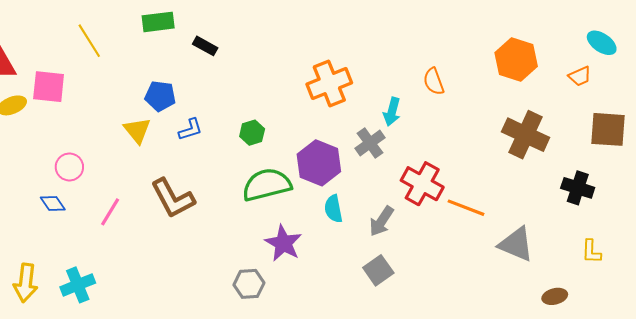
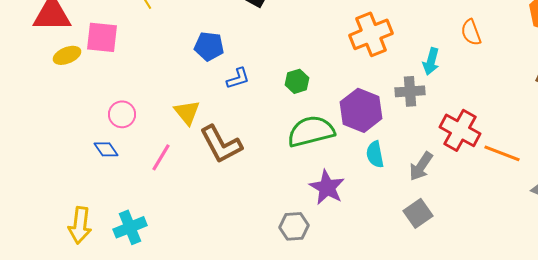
yellow triangle: (137, 130) -> (187, 112), moved
gray cross: (370, 143) -> (410, 91), turned 32

